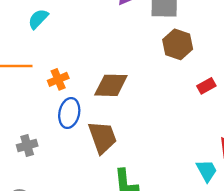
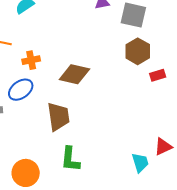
red rectangle: (206, 86) -> (158, 75), moved
blue ellipse: (69, 113) -> (21, 90), moved, turned 30

